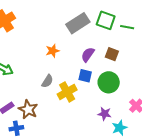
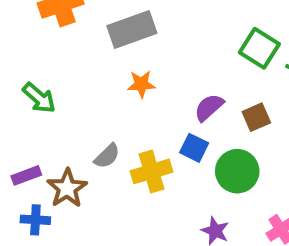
gray rectangle: (78, 23) -> (132, 29), moved
brown square: (112, 54) -> (256, 117), turned 32
gray semicircle: (47, 81) -> (107, 156), moved

